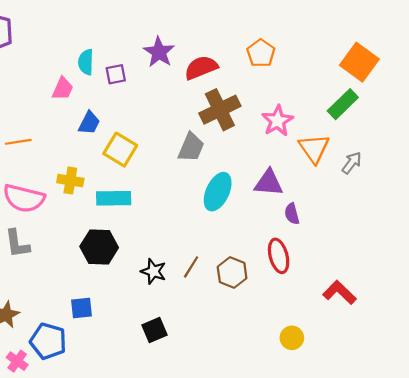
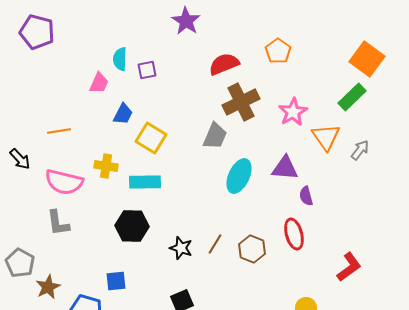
purple star: (159, 52) -> (186, 21), moved
red L-shape: (339, 292) -> (349, 267), turned 100

